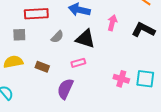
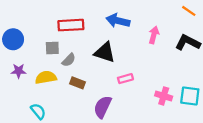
gray semicircle: (57, 37) -> (69, 60), moved
black triangle: (85, 39) -> (105, 52), moved
pink rectangle: (78, 63) -> (125, 79), moved

